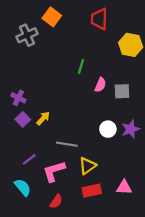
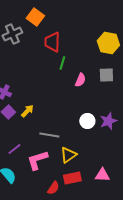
red trapezoid: (99, 19) -> (52, 42), moved
gray square: (122, 91) -> (106, 75), moved
red semicircle: (56, 201) -> (53, 188), moved

